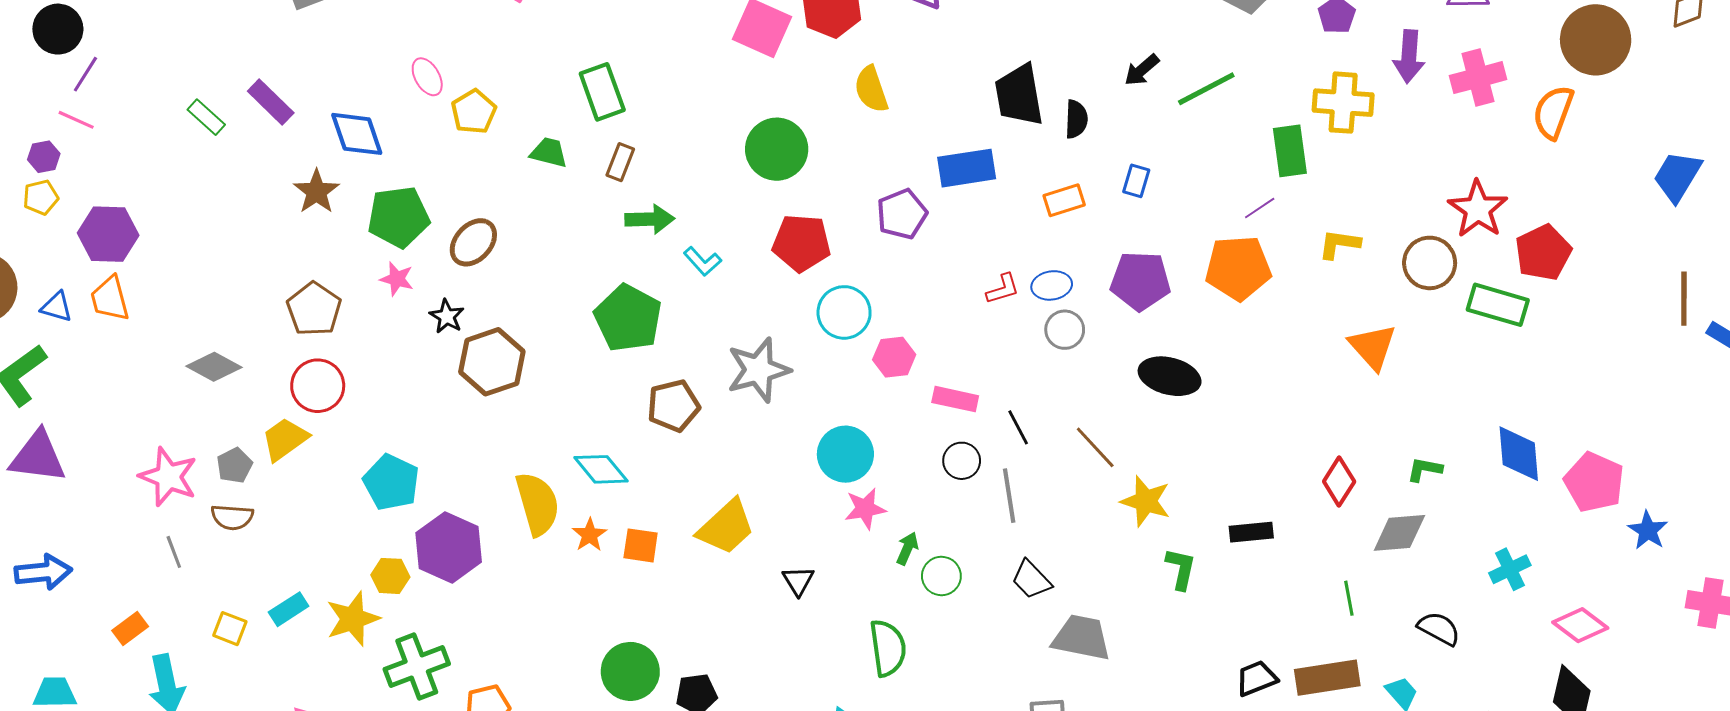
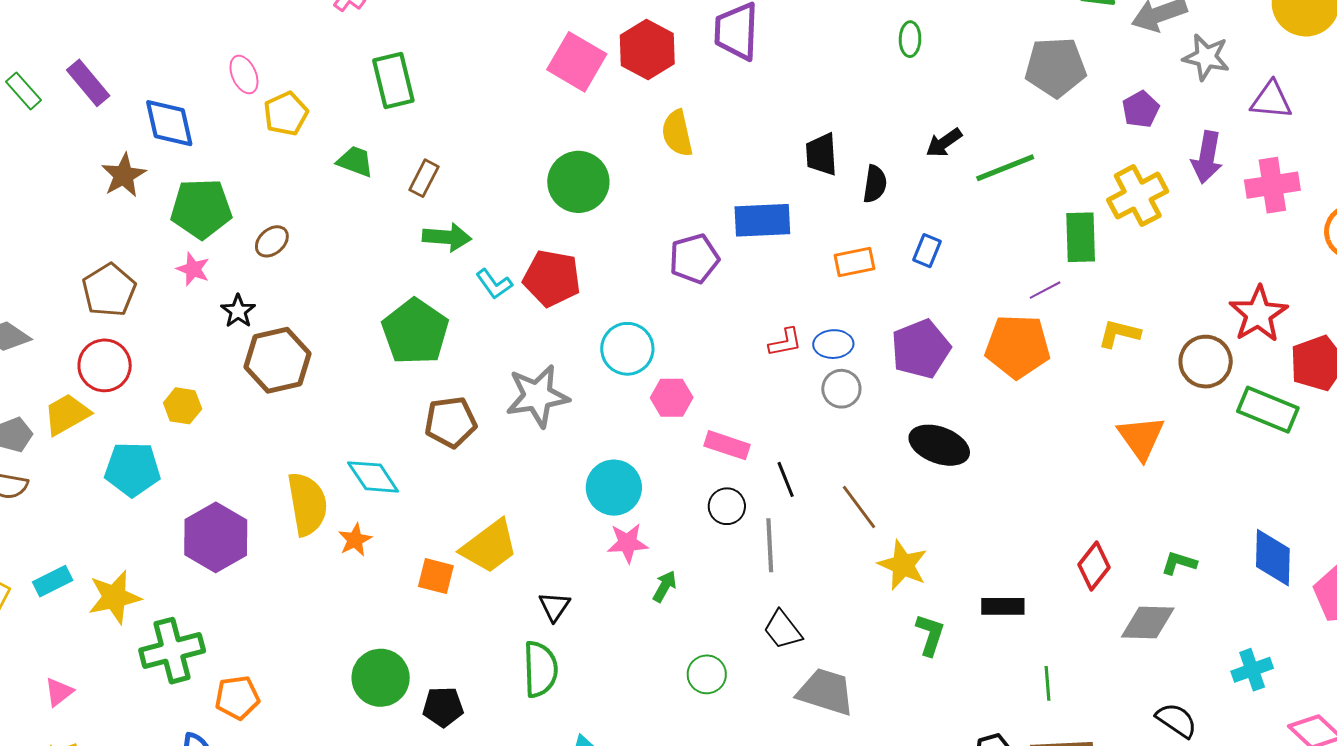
green rectangle: (602, 92) -> (393, 80), moved
black trapezoid: (1019, 95) -> (821, 154), size x0.7
yellow cross: (1343, 103) -> (1138, 196), turned -38
brown ellipse: (473, 242) -> (272, 241), size x0.7
red pentagon: (801, 243) -> (552, 278), moved
purple pentagon: (1140, 281) -> (921, 349), turned -30
cyan pentagon: (391, 482) -> (132, 469), moved, turned -30
orange square: (641, 545) -> (436, 576), moved
yellow hexagon: (390, 576) -> (183, 406), moved
green circle: (941, 576) -> (707, 674), moved
green line: (1349, 598) -> (1048, 683), moved
green semicircle: (888, 648) -> (540, 669), moved

